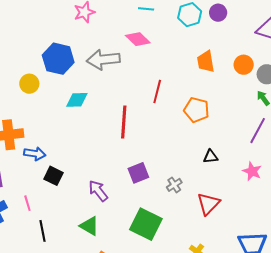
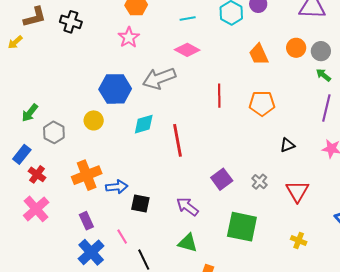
red line: (124, 122) -> (177, 140), moved

